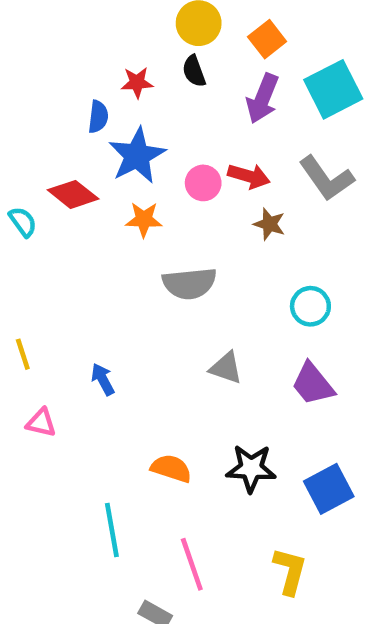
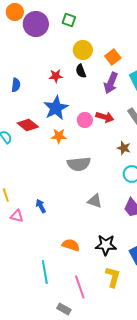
blue semicircle: (98, 117) -> (16, 85), moved
brown star: (269, 224) -> (124, 148), moved
pink triangle: (41, 423) -> (17, 216), moved
yellow L-shape: (290, 571) -> (113, 277), moved

